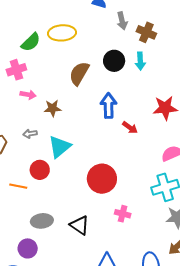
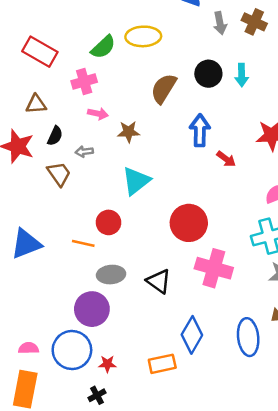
brown cross: (146, 32) -> (254, 22), moved
gray arrow: (30, 134) -> (84, 152), moved
red circle: (40, 170) -> (108, 222), moved
orange line: (18, 186) -> (83, 243), moved
pink cross: (123, 214) -> (214, 268), size x1.8
purple circle: (28, 248) -> (92, 309), size x1.4

